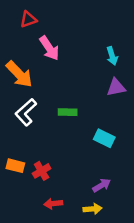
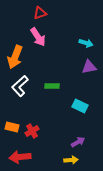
red triangle: (28, 19) -> (40, 13), moved
cyan arrow: (112, 56) -> (86, 43), turned -56
orange arrow: (19, 74) -> (15, 57), turned 65
red arrow: (53, 204) -> (20, 157), moved, size x1.5

